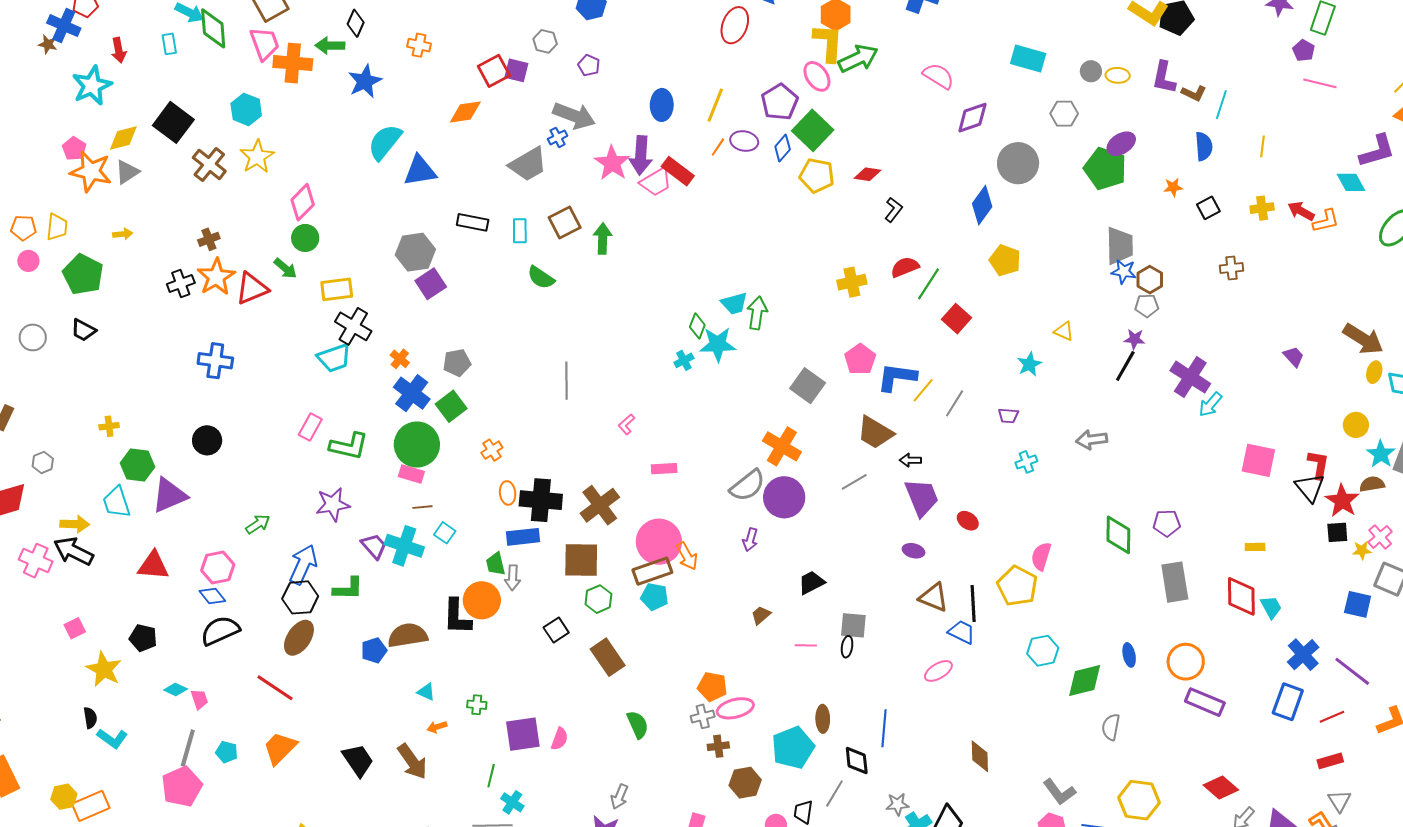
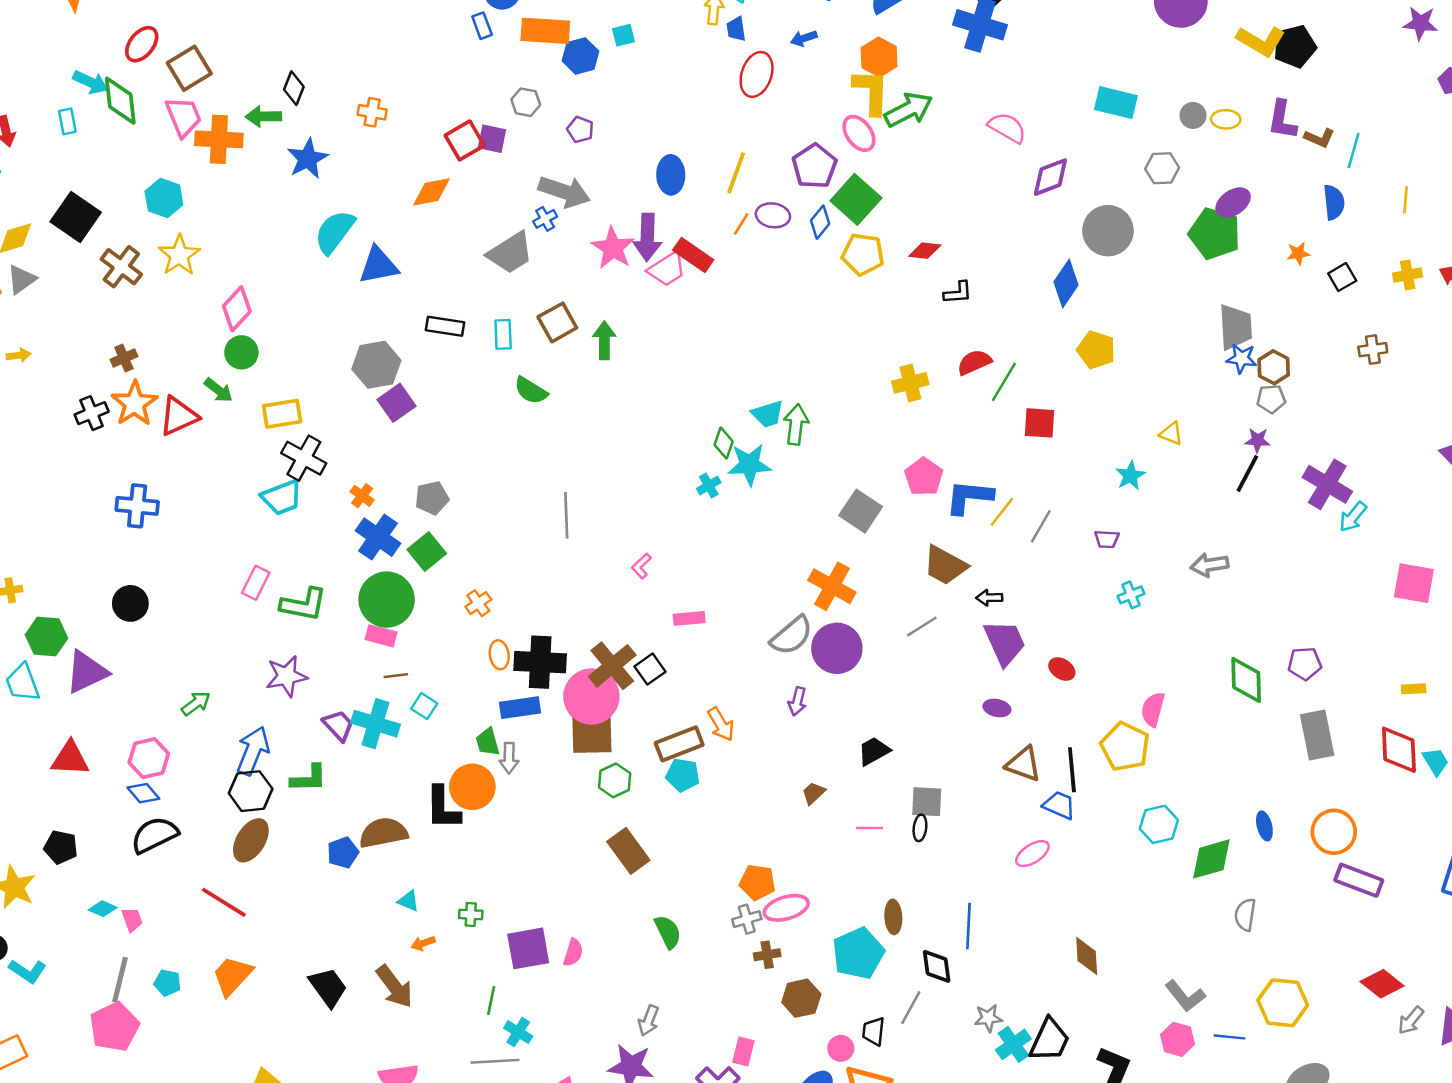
black L-shape: (893, 210) -> (958, 293), turned 50
red square: (957, 319) -> (1040, 423), turned -36
pink circle: (659, 542) -> (591, 697), moved
black square: (556, 630) -> (650, 669), moved

